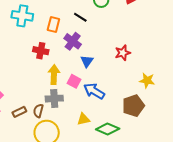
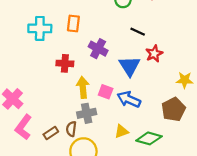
black line: (80, 17) -> (138, 32), moved
orange rectangle: (53, 25) -> (73, 23), moved
blue triangle: (87, 61) -> (129, 66), moved, size x1.5

